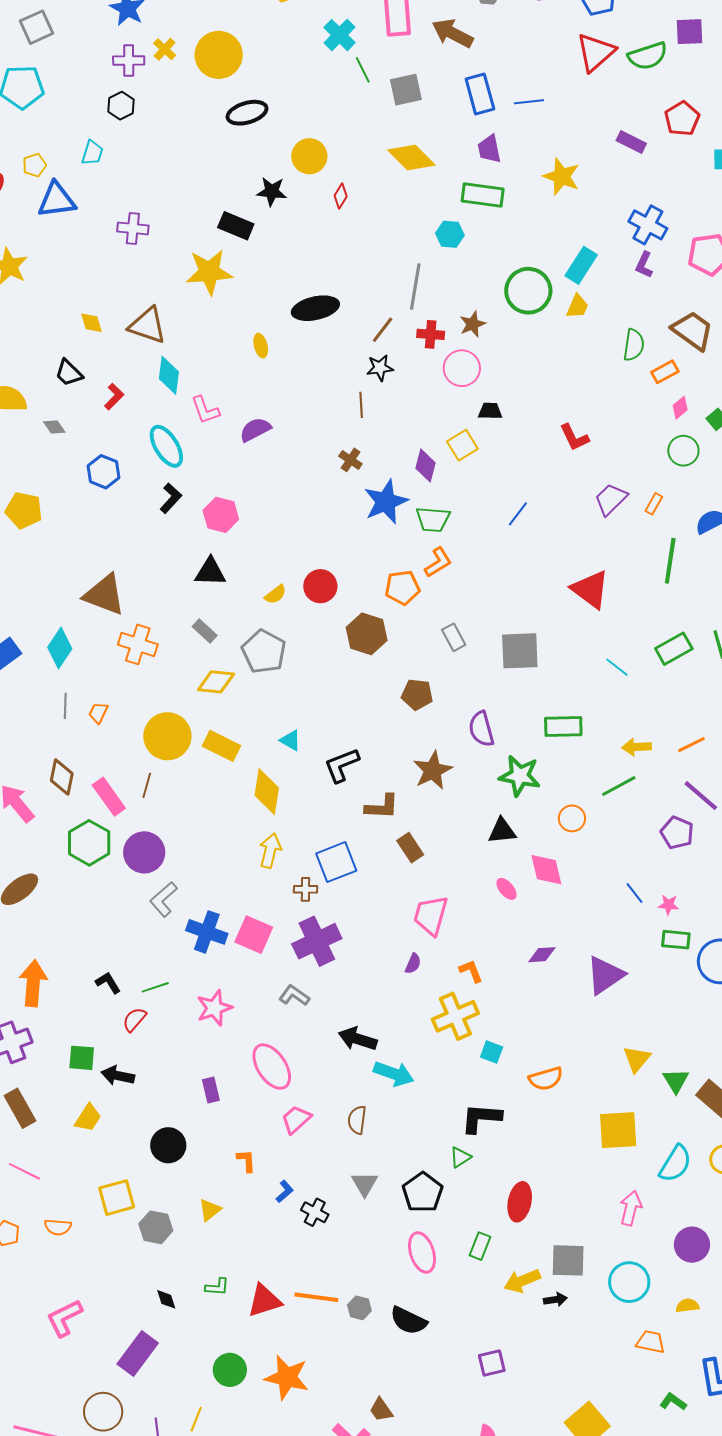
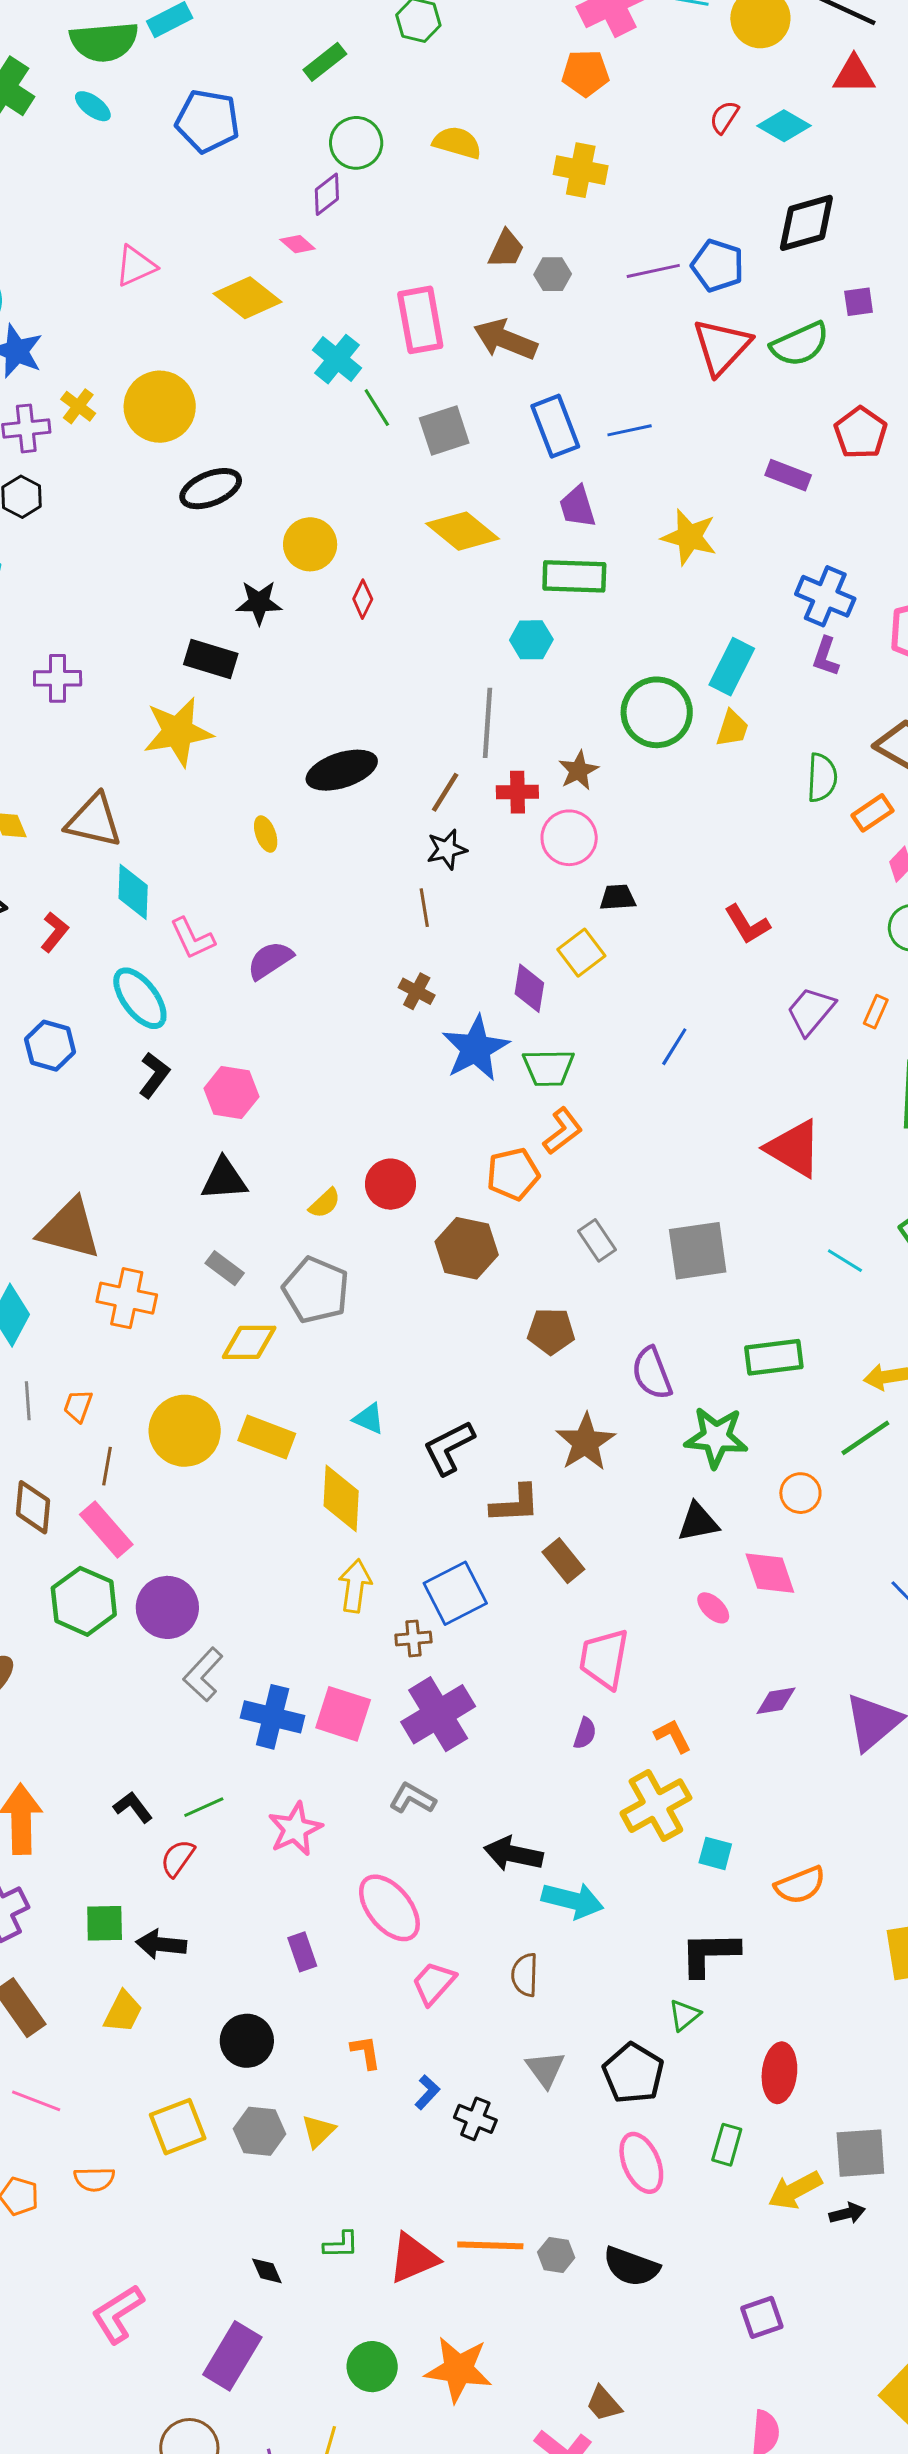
purple square: (689, 32) -> (859, 302), size x0.7
brown line: (147, 785) -> (107, 1466), moved
gray hexagon: (156, 1227) -> (260, 2131), moved

